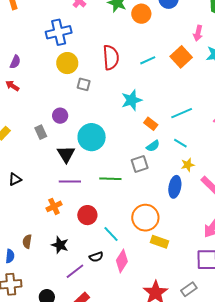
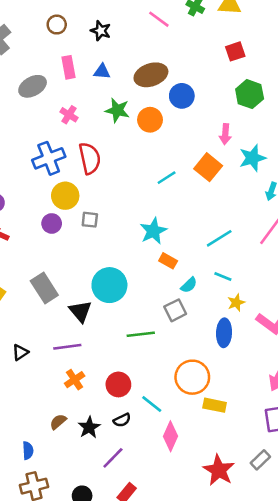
red semicircle: (111, 57) -> (90, 158), moved
purple circle: (60, 116) -> (52, 223), moved
orange rectangle: (151, 124) -> (168, 261), moved
gray rectangle: (41, 132) -> (44, 288), size x1.6
purple line: (70, 182) -> (67, 347), moved
brown semicircle: (27, 241) -> (58, 422), moved, turned 48
black star: (60, 245) -> (89, 427), turned 30
black semicircle: (96, 257) -> (122, 420), moved

